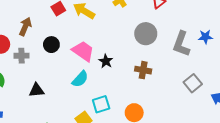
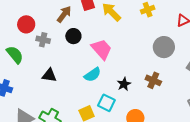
brown arrow: (25, 27) -> (64, 14), moved
black star: (106, 61) -> (124, 84), moved
cyan square: (101, 104) -> (106, 103), turned 30

